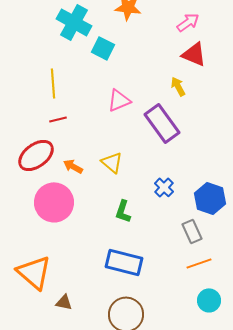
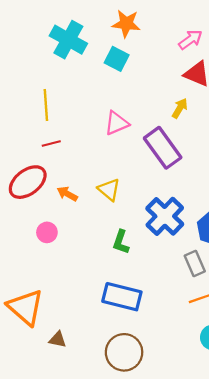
cyan square: (103, 48) -> (117, 59), moved
yellow arrow: (178, 86) -> (180, 108), turned 60
blue cross: (164, 187) -> (165, 216), size x1.8
pink circle: (54, 202) -> (47, 232), size x0.5

